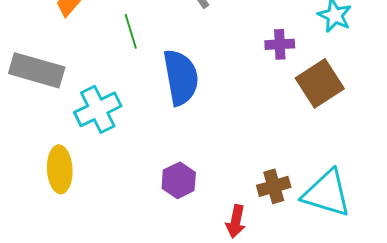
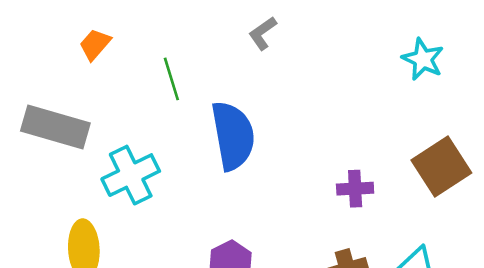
purple cross: (280, 44) -> (355, 189), moved
brown square: (320, 83) -> (441, 166), moved

